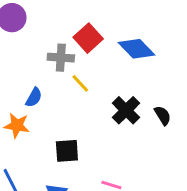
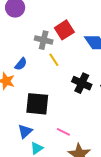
black cross: (126, 110) -> (82, 83), turned -30
black square: (67, 151) -> (37, 104), size x1.4

